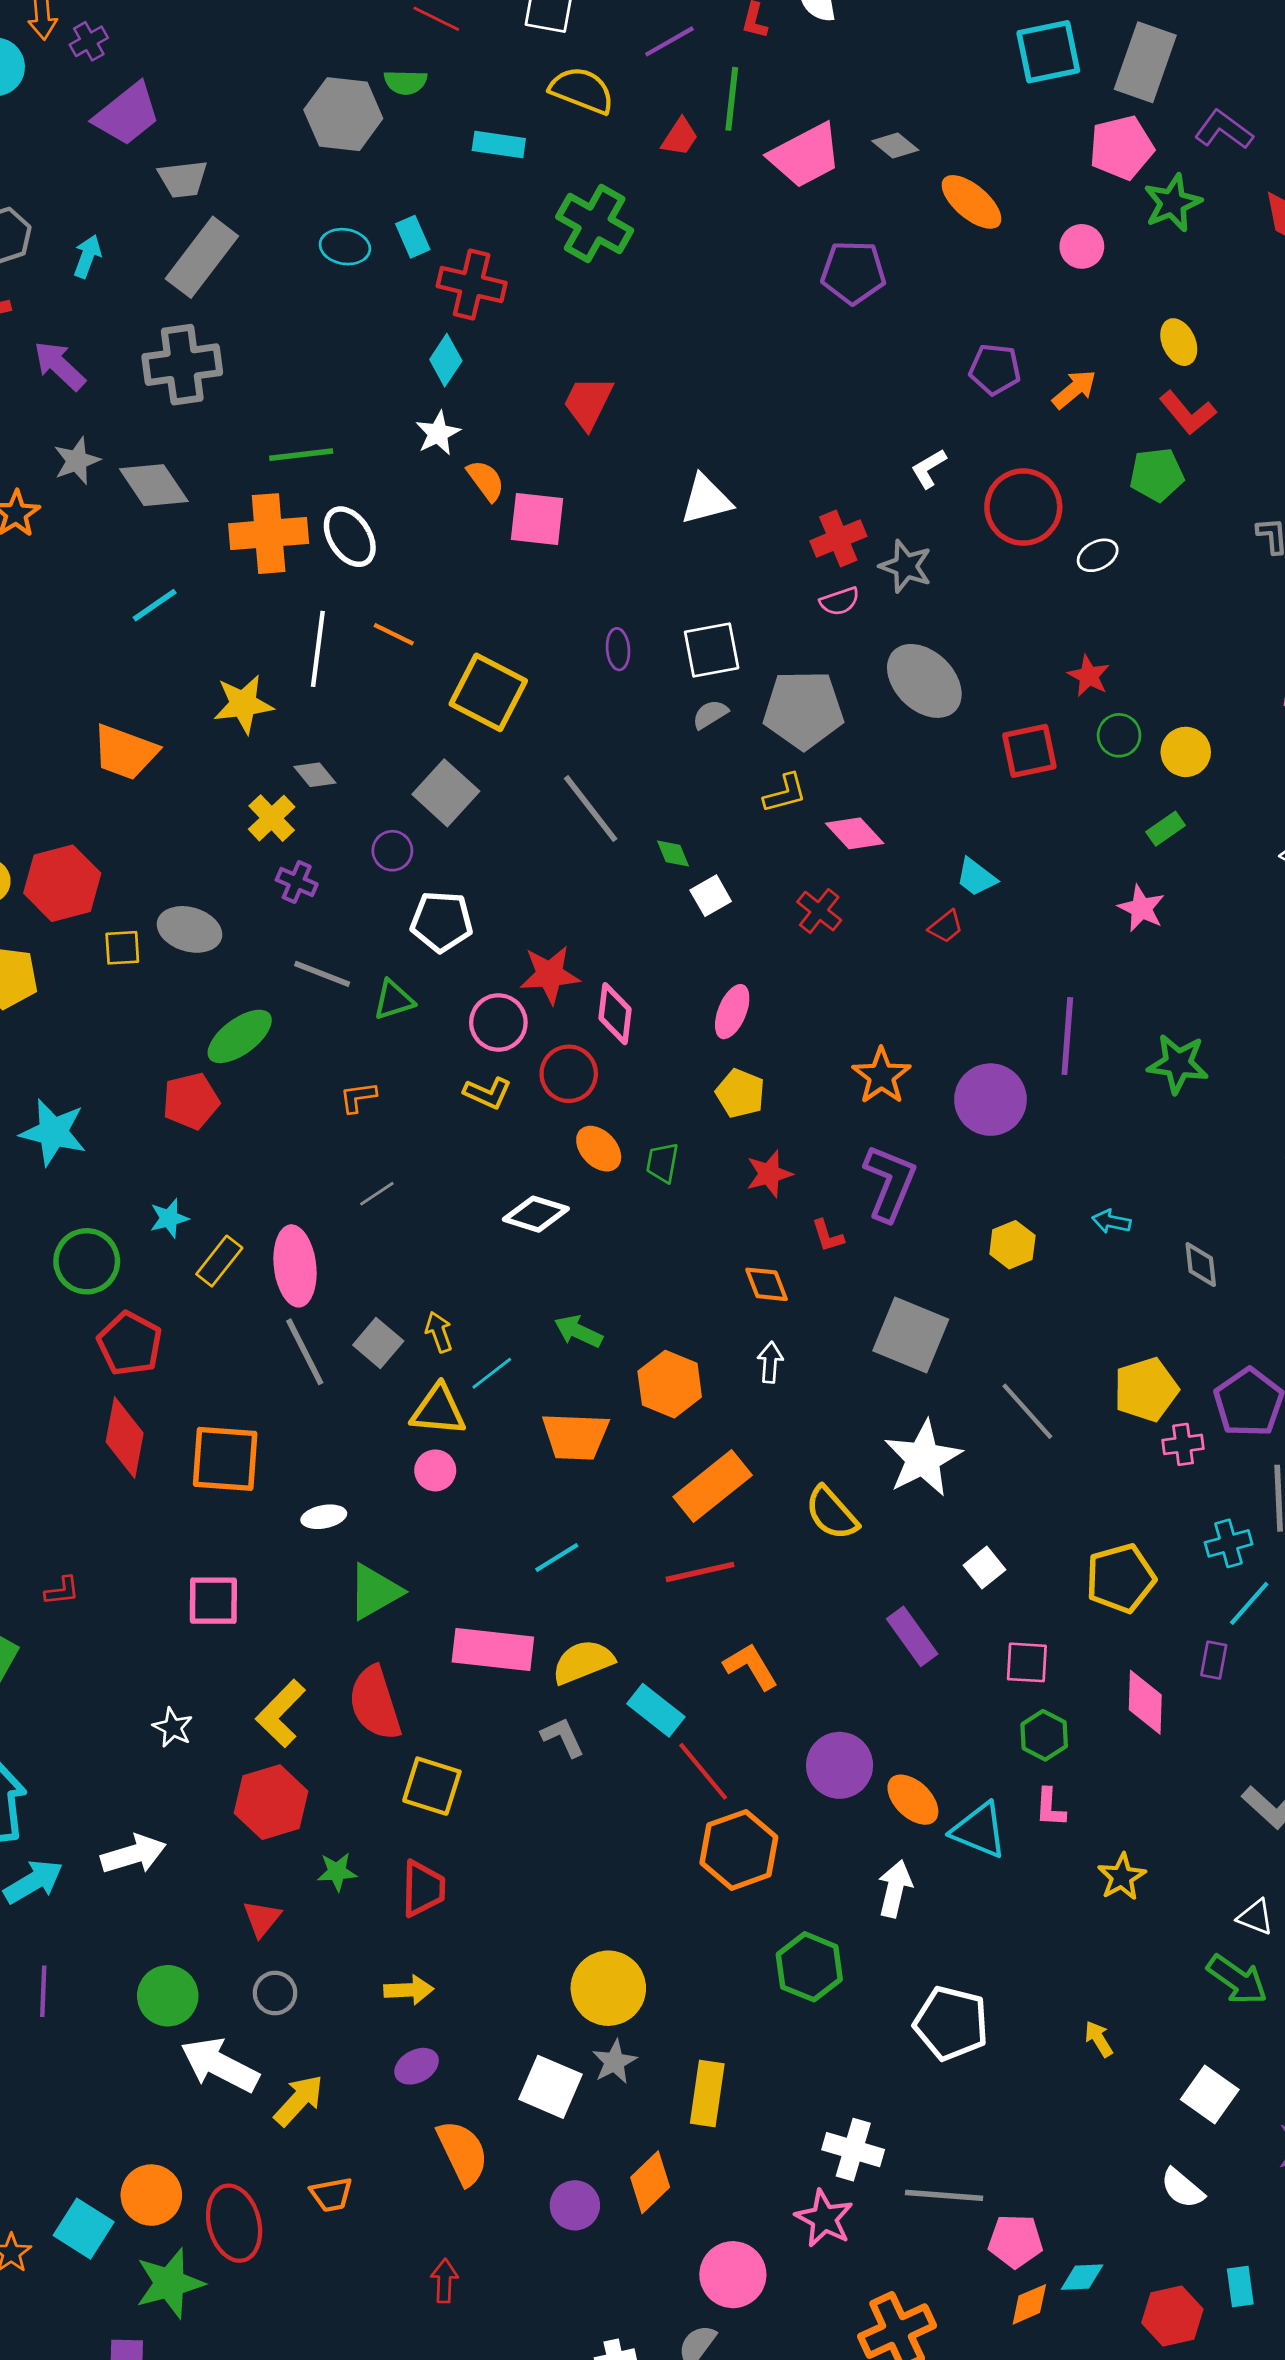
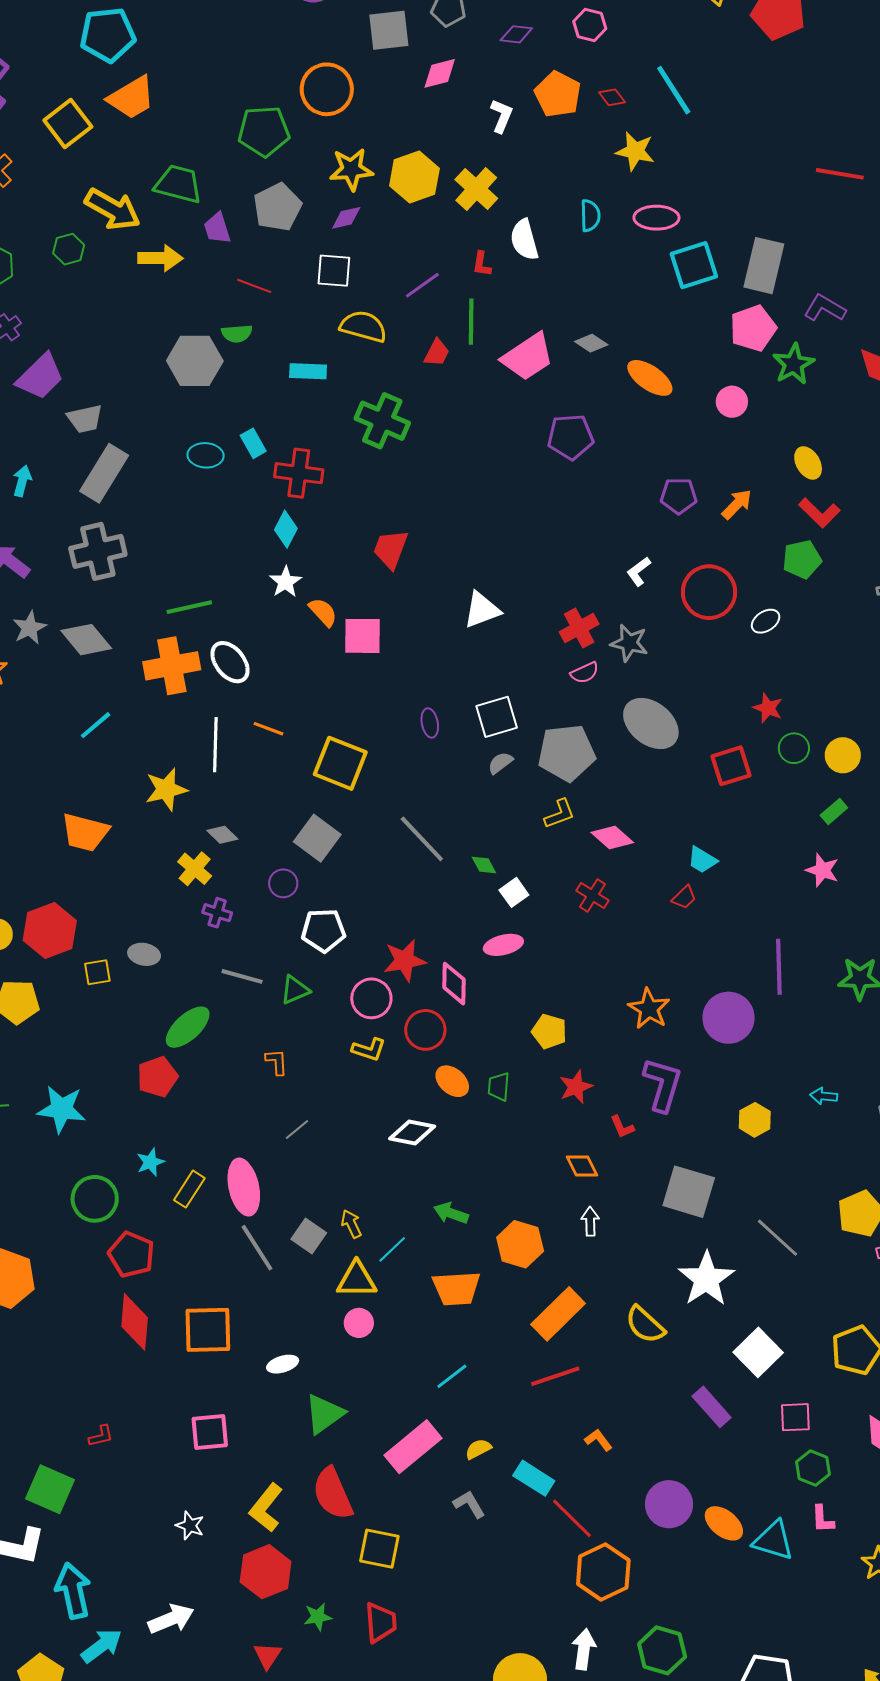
gray ellipse: (189, 929) -> (144, 954), size x0.7
pink ellipse: (732, 1012) -> (503, 945), moved, turned 60
orange L-shape: (358, 1097) -> (277, 1062), turned 100
white square: (984, 1568) -> (758, 1352), size x1.6
pink rectangle: (493, 1650) -> (413, 1447), turned -40
yellow semicircle: (583, 1662) -> (478, 1449), size x0.6
orange L-shape: (751, 1666) -> (598, 1440), size x0.7
white arrow: (895, 1889) -> (584, 1649), moved

